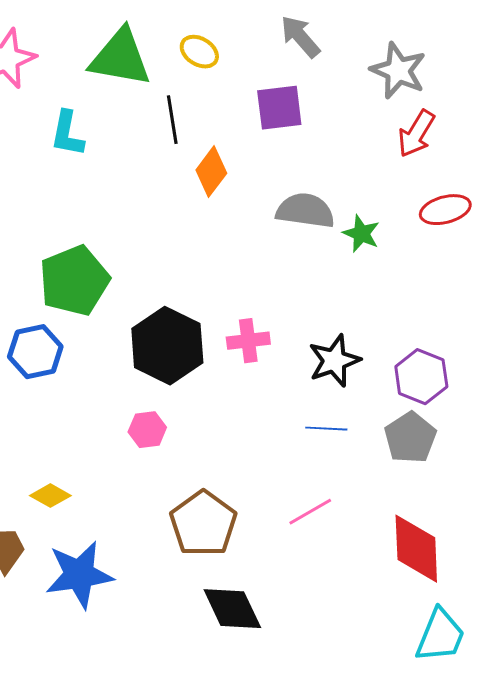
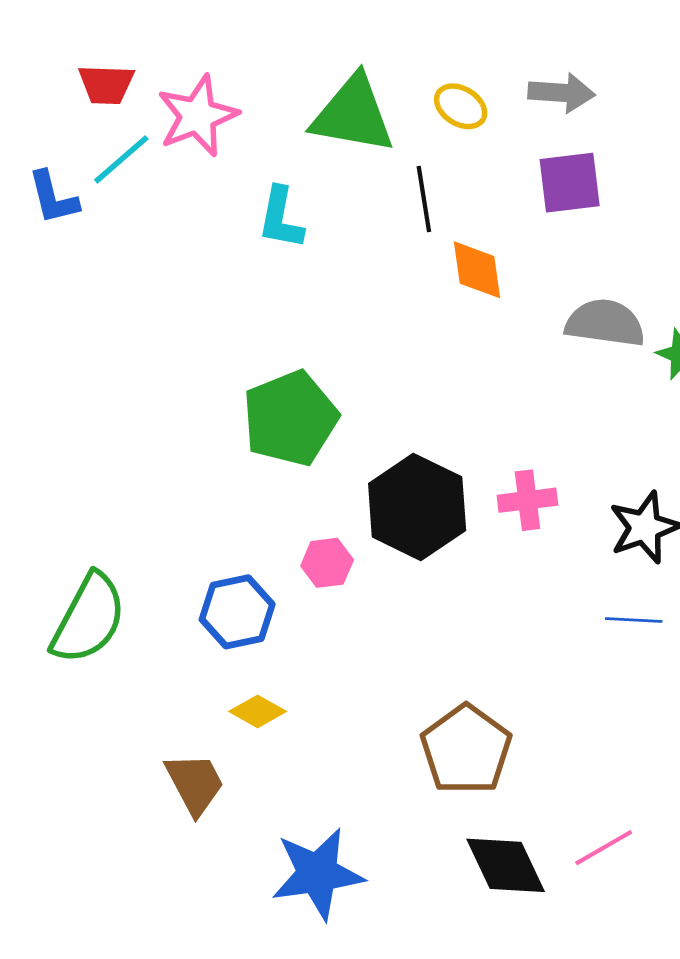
gray arrow: (300, 37) -> (561, 93), moved, turned 135
orange diamond: (211, 172) -> (477, 270), turned -45
blue hexagon: (35, 352) -> (237, 612), moved
pink hexagon: (147, 430) -> (327, 563), moved
pink line: (310, 512) -> (604, 848), moved
blue star: (79, 575) -> (318, 874), moved

